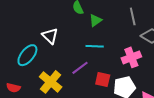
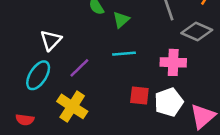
white triangle: (50, 36) -> (51, 40), moved, turned 36
pink cross: (131, 57) -> (173, 62), turned 30
purple line: (80, 68) -> (79, 68), moved

